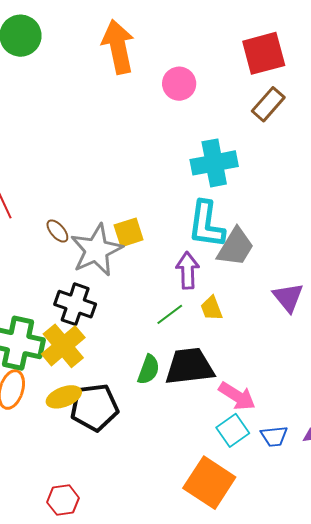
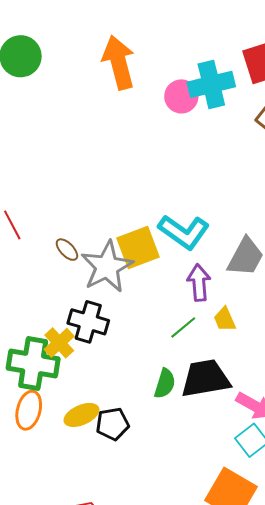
cyan cross: (214, 163) -> (211, 84), moved
cyan L-shape: (206, 224) -> (184, 232), moved, turned -60
yellow square: (129, 232) -> (138, 248), size x1.4
yellow cross: (63, 346) -> (59, 343), moved, size x0.7
black pentagon: (94, 407) -> (113, 424), size x0.7

